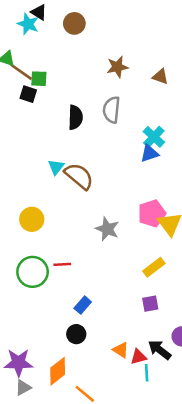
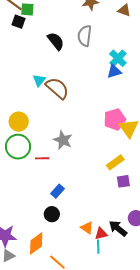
black semicircle: (75, 117) -> (56, 41), turned -42
gray star: (107, 229) -> (63, 140), moved
green circle: (33, 272) -> (18, 147), moved
purple square: (150, 304) -> (123, 181), moved
cyan line: (147, 373) -> (98, 247), moved

